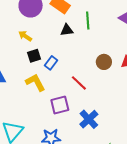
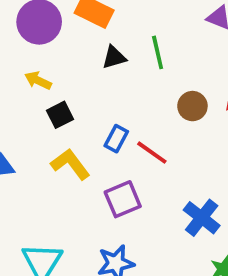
green line: (88, 21) -> (158, 52), moved
blue rectangle: (51, 63) -> (116, 139), moved
blue cross: (89, 119) -> (202, 218), moved

